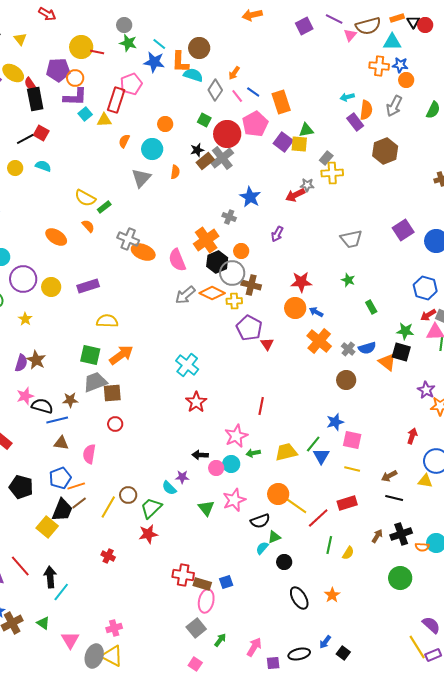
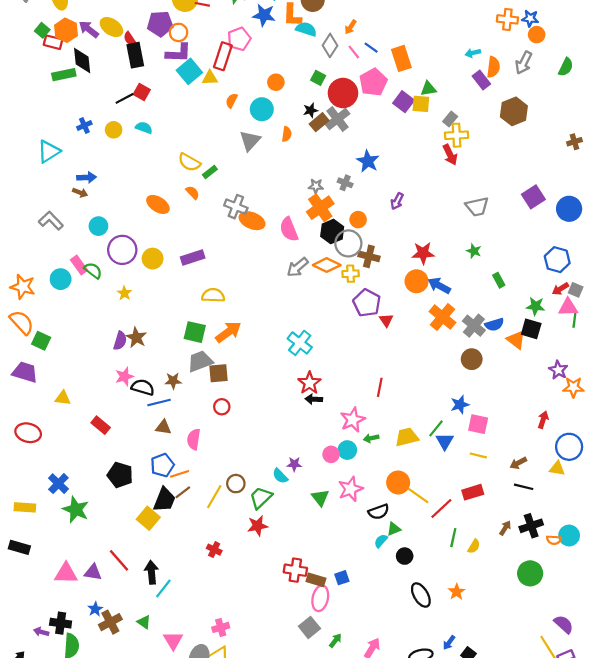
cyan square: (85, 114) -> (189, 71), size x1.6
gray star: (307, 185) -> (316, 186), moved
red arrow: (295, 195) -> (450, 155), moved, turned -90
blue arrow: (316, 312) -> (439, 286), size x1.5
gray cross: (348, 349) -> (474, 326), size x1.5
black arrow: (200, 455) -> (314, 399), moved

